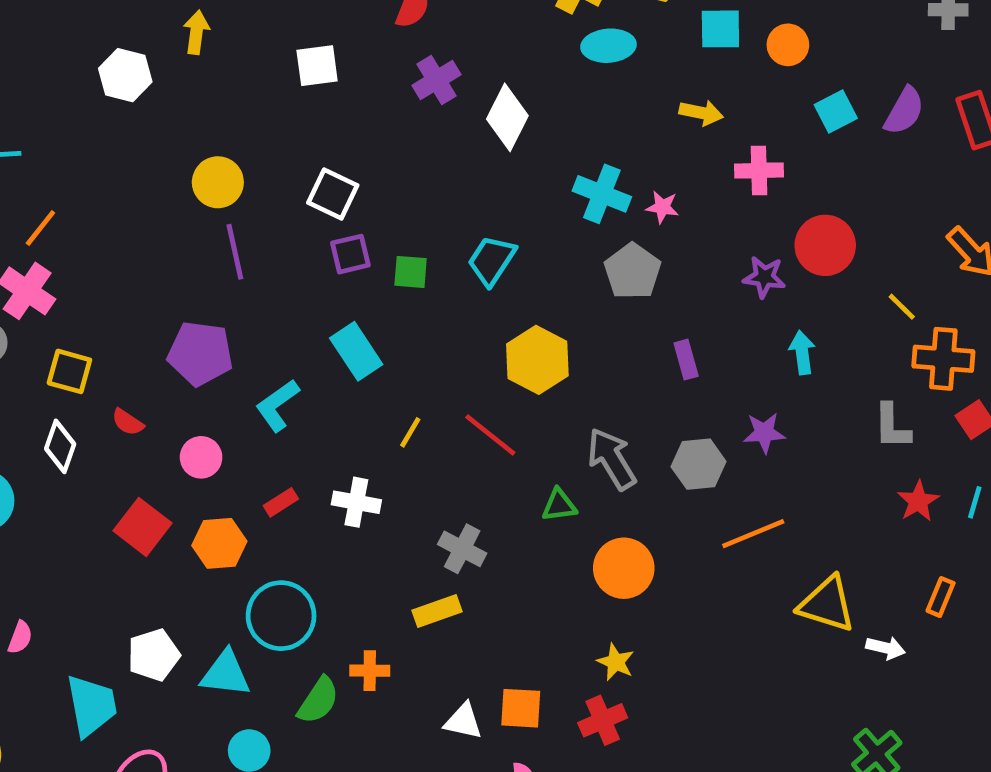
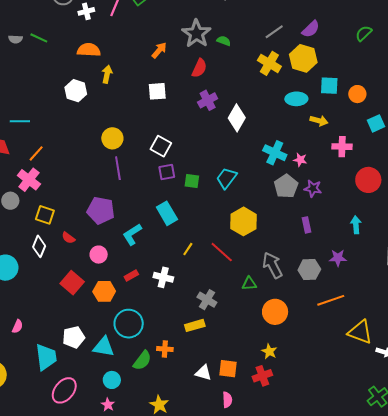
cyan ellipse: (609, 46) -> (296, 99), moved
purple star: (764, 277) -> (313, 188), moved

